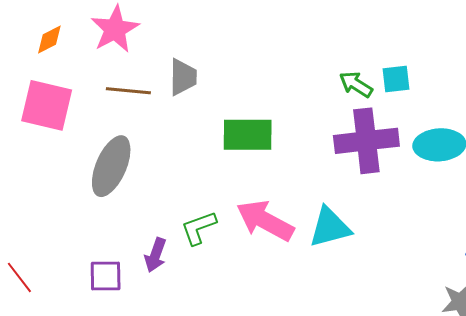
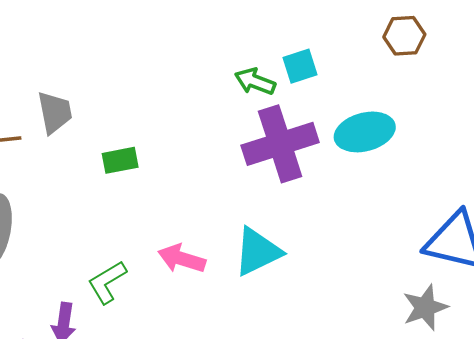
green rectangle: (248, 135) -> (120, 160), moved, size x0.6
pink arrow: (265, 221) -> (182, 259), size x0.7

